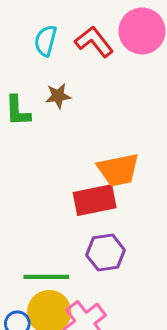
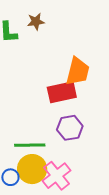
orange trapezoid: (118, 170) -> (78, 71), turned -64

